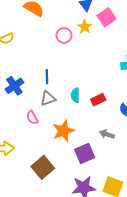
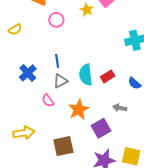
pink circle: (64, 35) -> (56, 20), moved
cyan semicircle: (75, 95) -> (86, 75), size x1.5
brown square: (43, 167) -> (63, 146), turned 35

